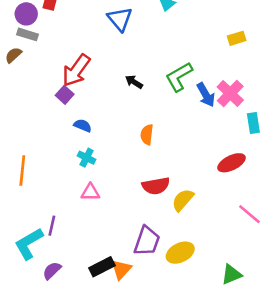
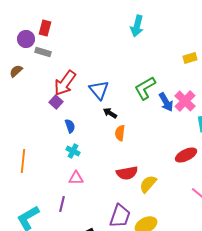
blue triangle: (120, 19) -> (99, 90), moved
gray rectangle: (27, 34) -> (43, 52), moved
black arrow: (134, 82) -> (110, 113), moved
blue semicircle: (83, 126) -> (70, 126), turned 48
purple line: (52, 226) -> (62, 204), moved

